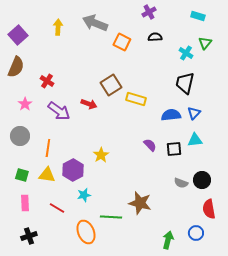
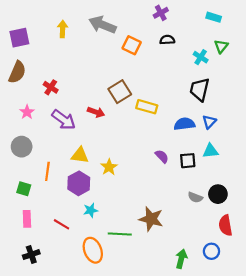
purple square: (18, 35) -> (19, 38), turned 30
orange line: (48, 148) -> (47, 171), moved
yellow triangle: (47, 175) -> (80, 155), moved

